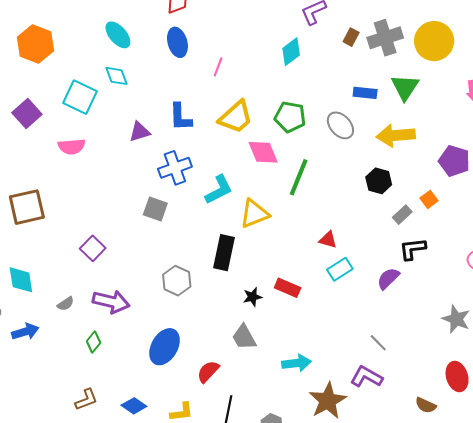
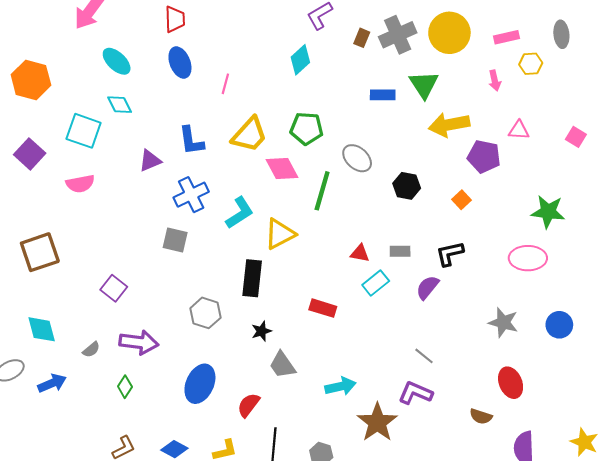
gray ellipse: (340, 125) -> (357, 158), moved
yellow arrow: (396, 135) -> (449, 125), moved
gray rectangle: (402, 215) -> (400, 251), moved, turned 48
black star: (252, 297) -> (261, 331), moved

